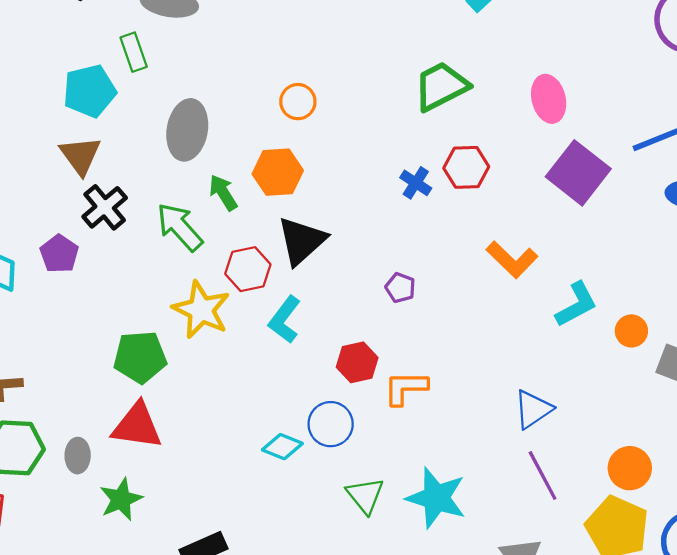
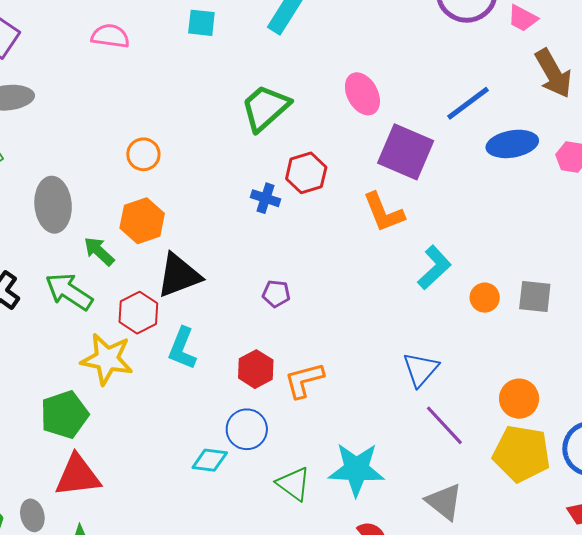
black triangle: (302, 241) -> (179, 275), turned 36
orange L-shape: (512, 260) -> (384, 212), moved, turned 39
orange circle: (631, 331) -> (485, 298), moved

